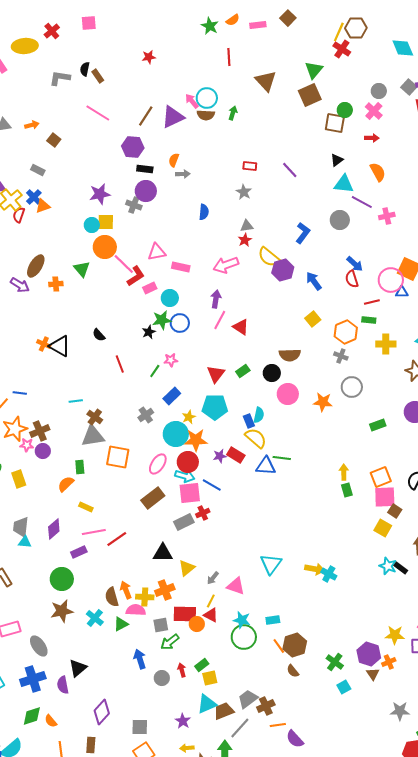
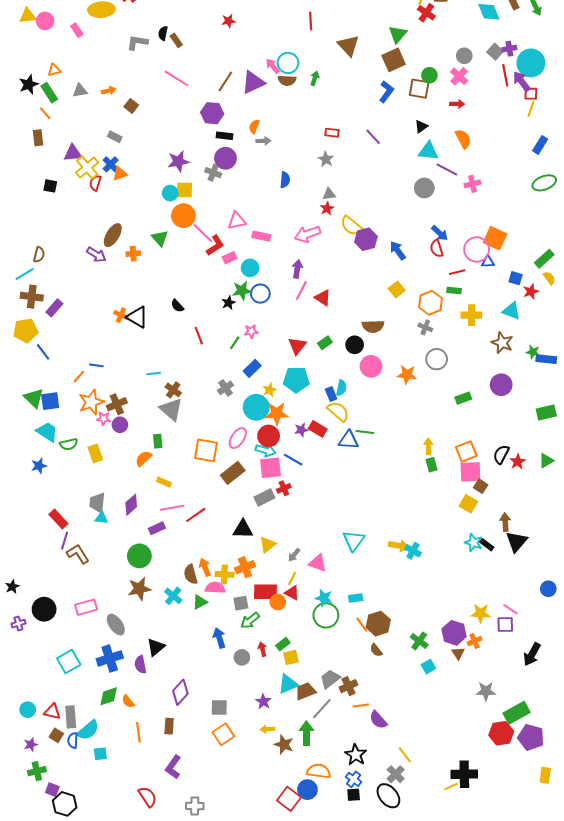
blue L-shape: (303, 233) -> (386, 92), moved
gray triangle: (93, 436) -> (171, 409), turned 50
orange square: (118, 457) -> (206, 450), moved

